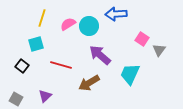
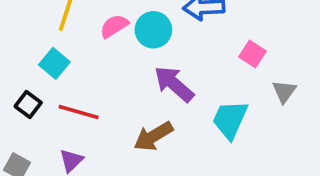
cyan square: (36, 44) -> (54, 63), turned -35
gray triangle: (159, 50) -> (284, 91), moved
red line: (61, 65) -> (79, 112), moved

